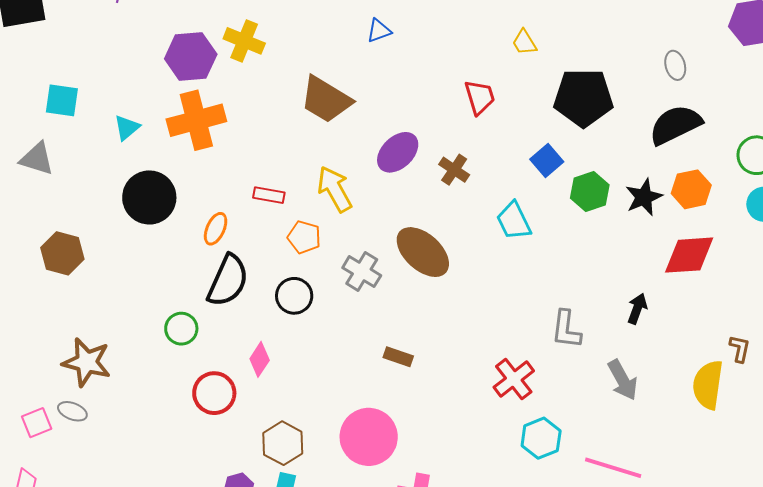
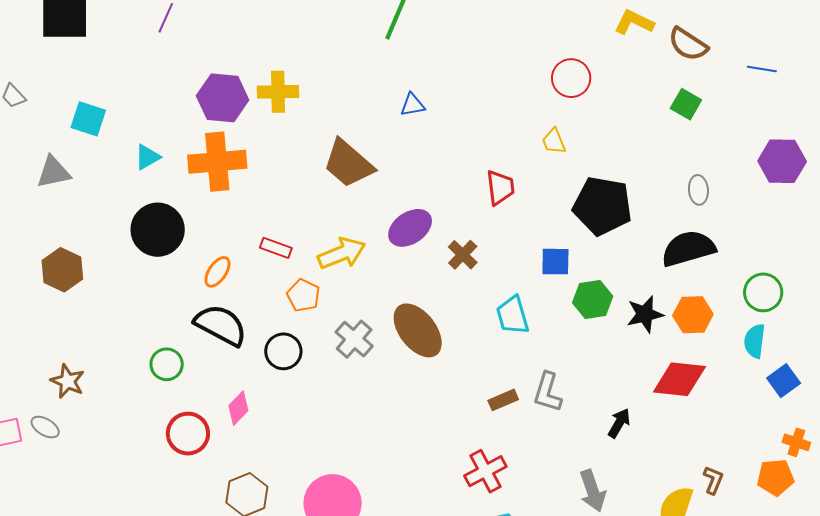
yellow cross: (244, 41) -> (278, 92), turned -33
gray triangle: (37, 159) -> (53, 172), turned -39
blue square: (547, 160) -> (555, 262), turned 32
yellow arrow: (335, 189) -> (342, 253), turned 87
black semicircle: (228, 281) -> (221, 325), turned -96
gray L-shape: (566, 329) -> (548, 392), moved
brown rectangle: (398, 357) -> (503, 400), moved, turned -52
brown star: (87, 362) -> (68, 381), size x0.7

